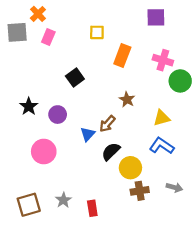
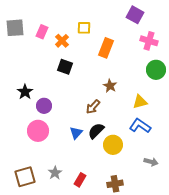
orange cross: (38, 14) -> (62, 41), moved
purple square: (156, 17) -> (135, 15), turned 30
pink cross: (163, 60) -> (149, 41), moved
black square: (75, 77) -> (65, 67), turned -35
purple circle: (58, 115) -> (44, 106), moved
blue triangle: (88, 134) -> (76, 133), moved
brown cross: (140, 191) -> (115, 184), moved
red rectangle: (92, 208) -> (80, 180), turned 40

